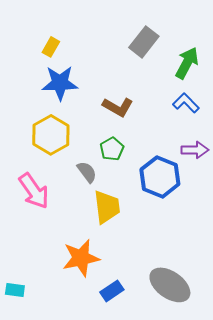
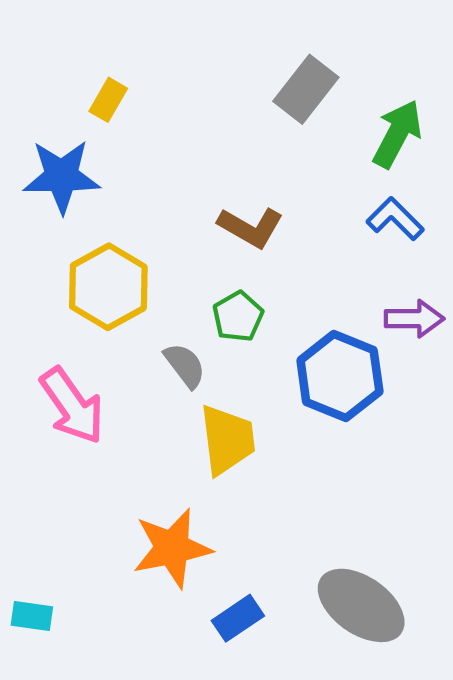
blue star: (60, 83) -> (62, 176), moved

